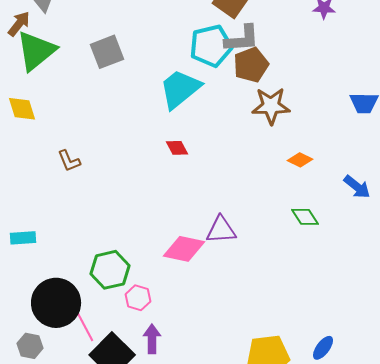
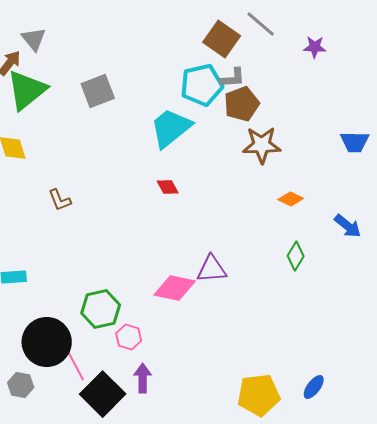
gray L-shape: (242, 39) -> (233, 78), size x0.7
green diamond: (305, 217) -> (296, 256), turned 64

